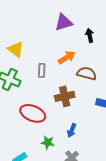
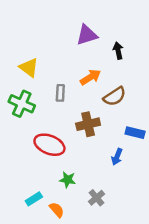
brown semicircle: (87, 73) -> (115, 96), turned 132
blue arrow: (72, 130) -> (117, 157), moved

